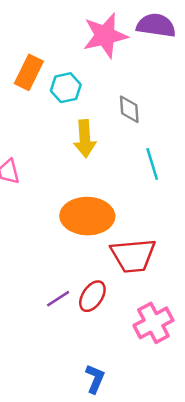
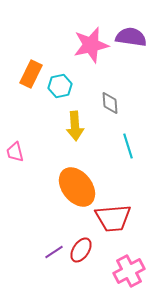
orange ellipse: (87, 216) -> (77, 187), turned 51

